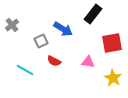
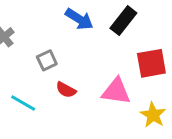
blue arrow: (63, 29) -> (79, 19), moved
pink triangle: (88, 62) -> (116, 91), size x1.5

